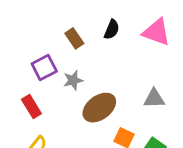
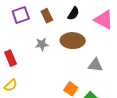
purple square: (44, 68) -> (21, 15), moved
brown ellipse: (99, 108) -> (73, 41), moved, turned 30

